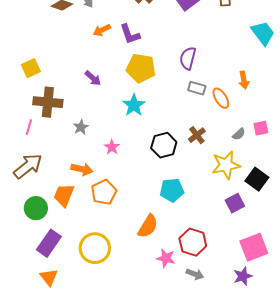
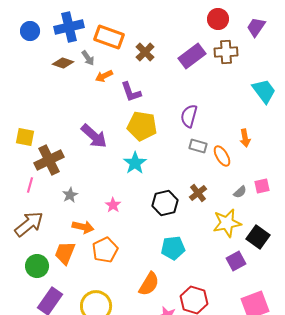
orange arrow: (102, 30) -> (104, 76), moved
yellow square: (31, 68) -> (25, 137), moved, turned 36
purple arrow: (93, 78) -> (94, 136), size x1.6
brown cross: (48, 102) -> (49, 160), turned -32
gray star: (81, 127) -> (70, 195), moved

